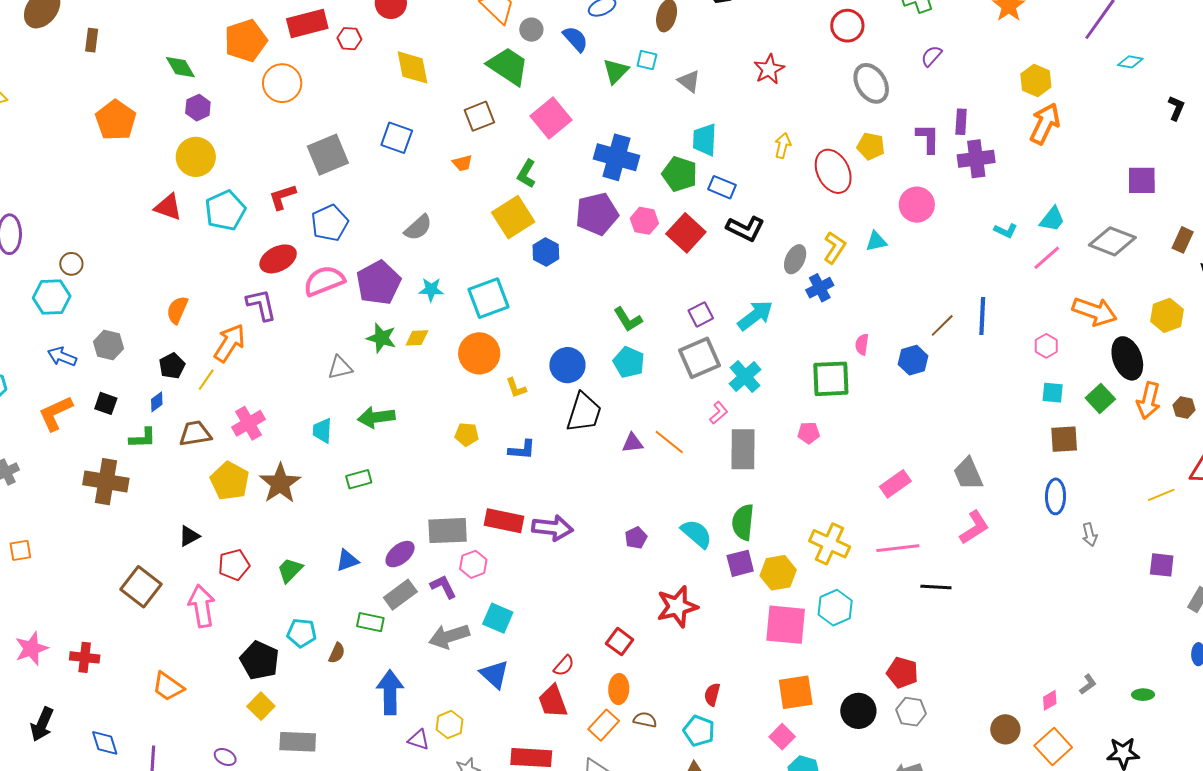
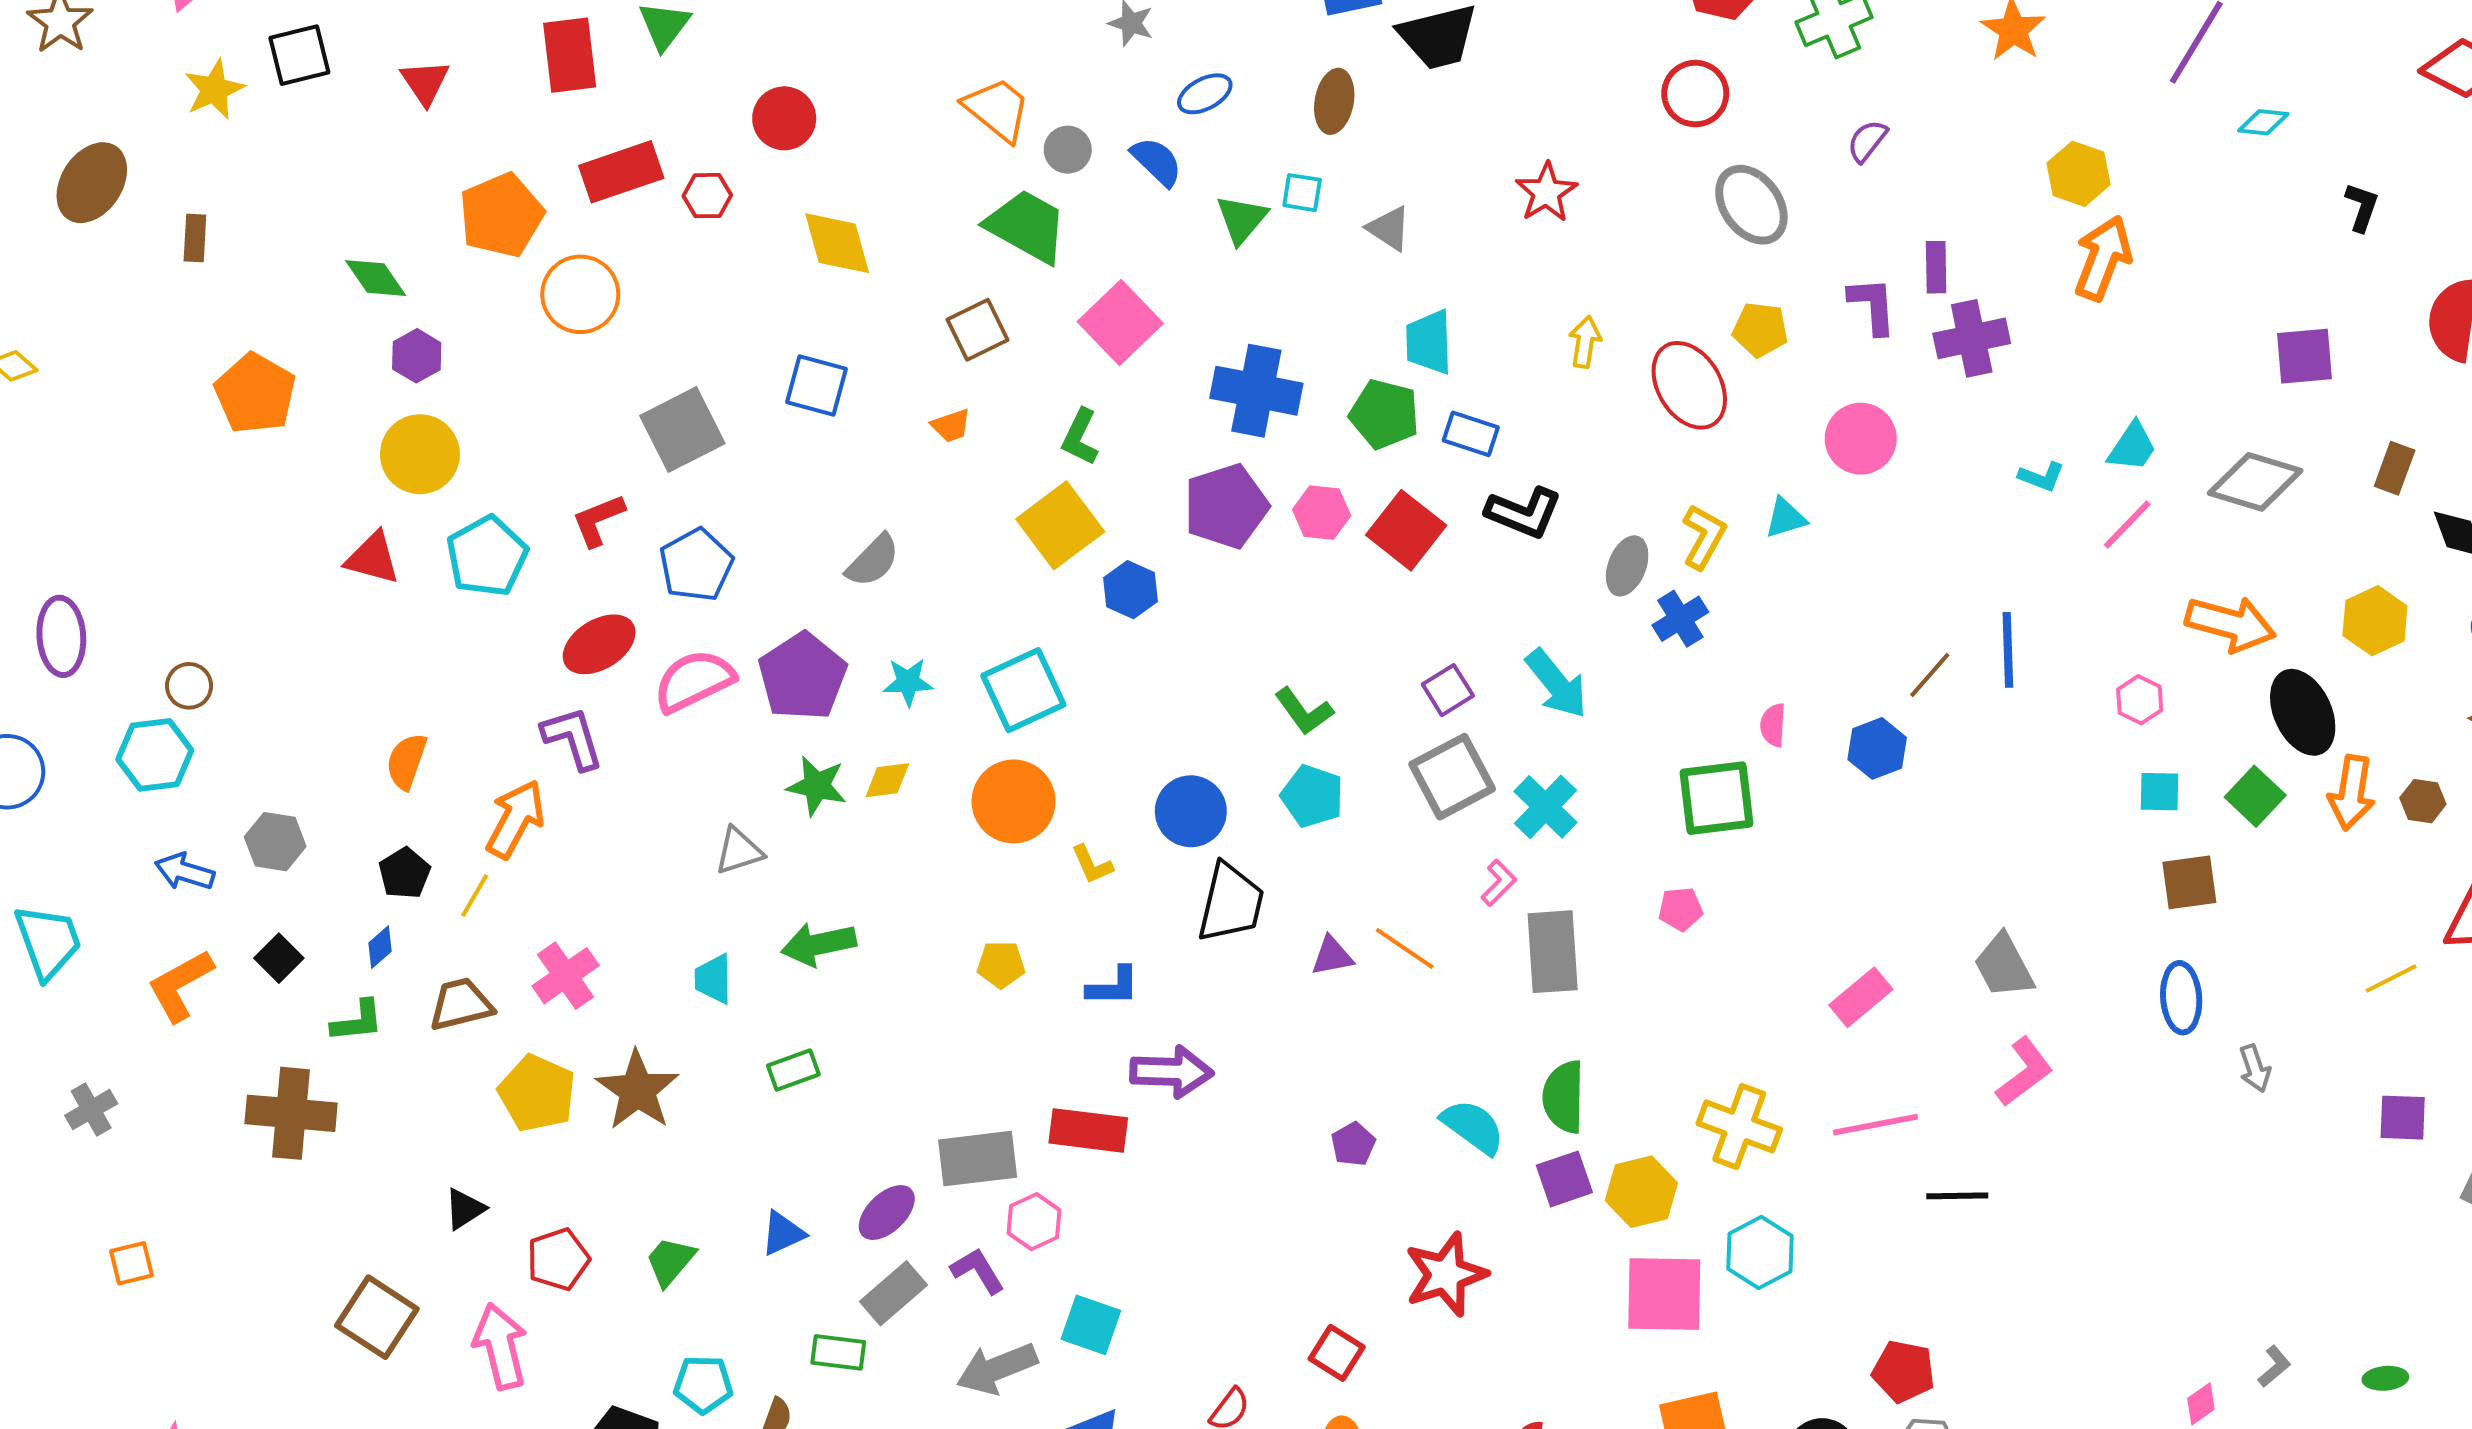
cyan arrow: (755, 315) -> (1557, 684), turned 93
black square: (106, 403) -> (279, 958), turned 30
purple arrow: (552, 528) -> (1172, 1072), moved

